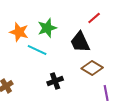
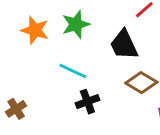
cyan line: (37, 50) -> (73, 71), moved

